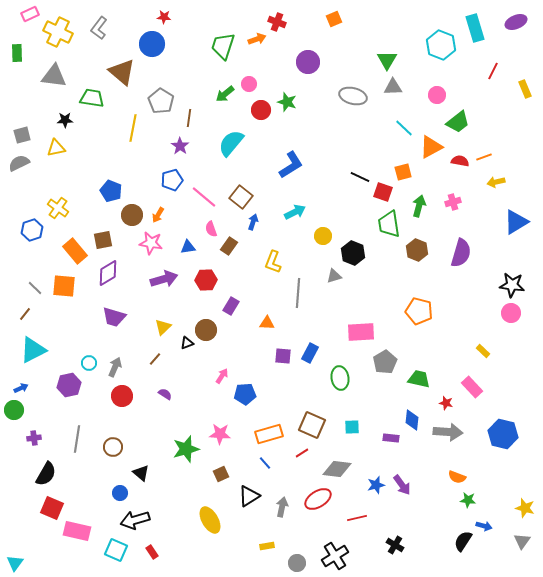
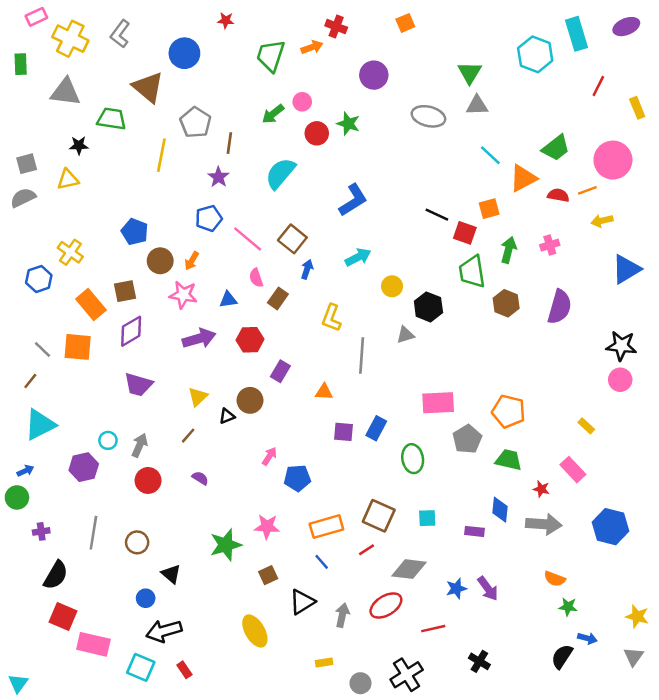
red star: (164, 17) -> (226, 20), moved
pink circle: (437, 95) -> (613, 160), moved, size x1.8
orange pentagon: (419, 311) -> (509, 411), moved

